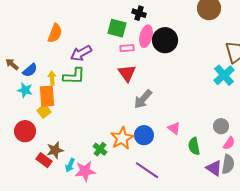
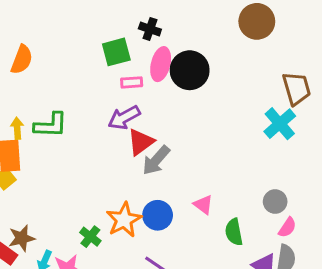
green square: (117, 28) -> (116, 52), turned -30
purple arrow: (81, 53) -> (124, 118), moved
red triangle: (127, 73) -> (141, 142), moved, turned 30

